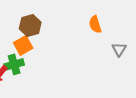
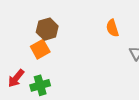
green cross: (14, 64) -> (40, 85), moved

